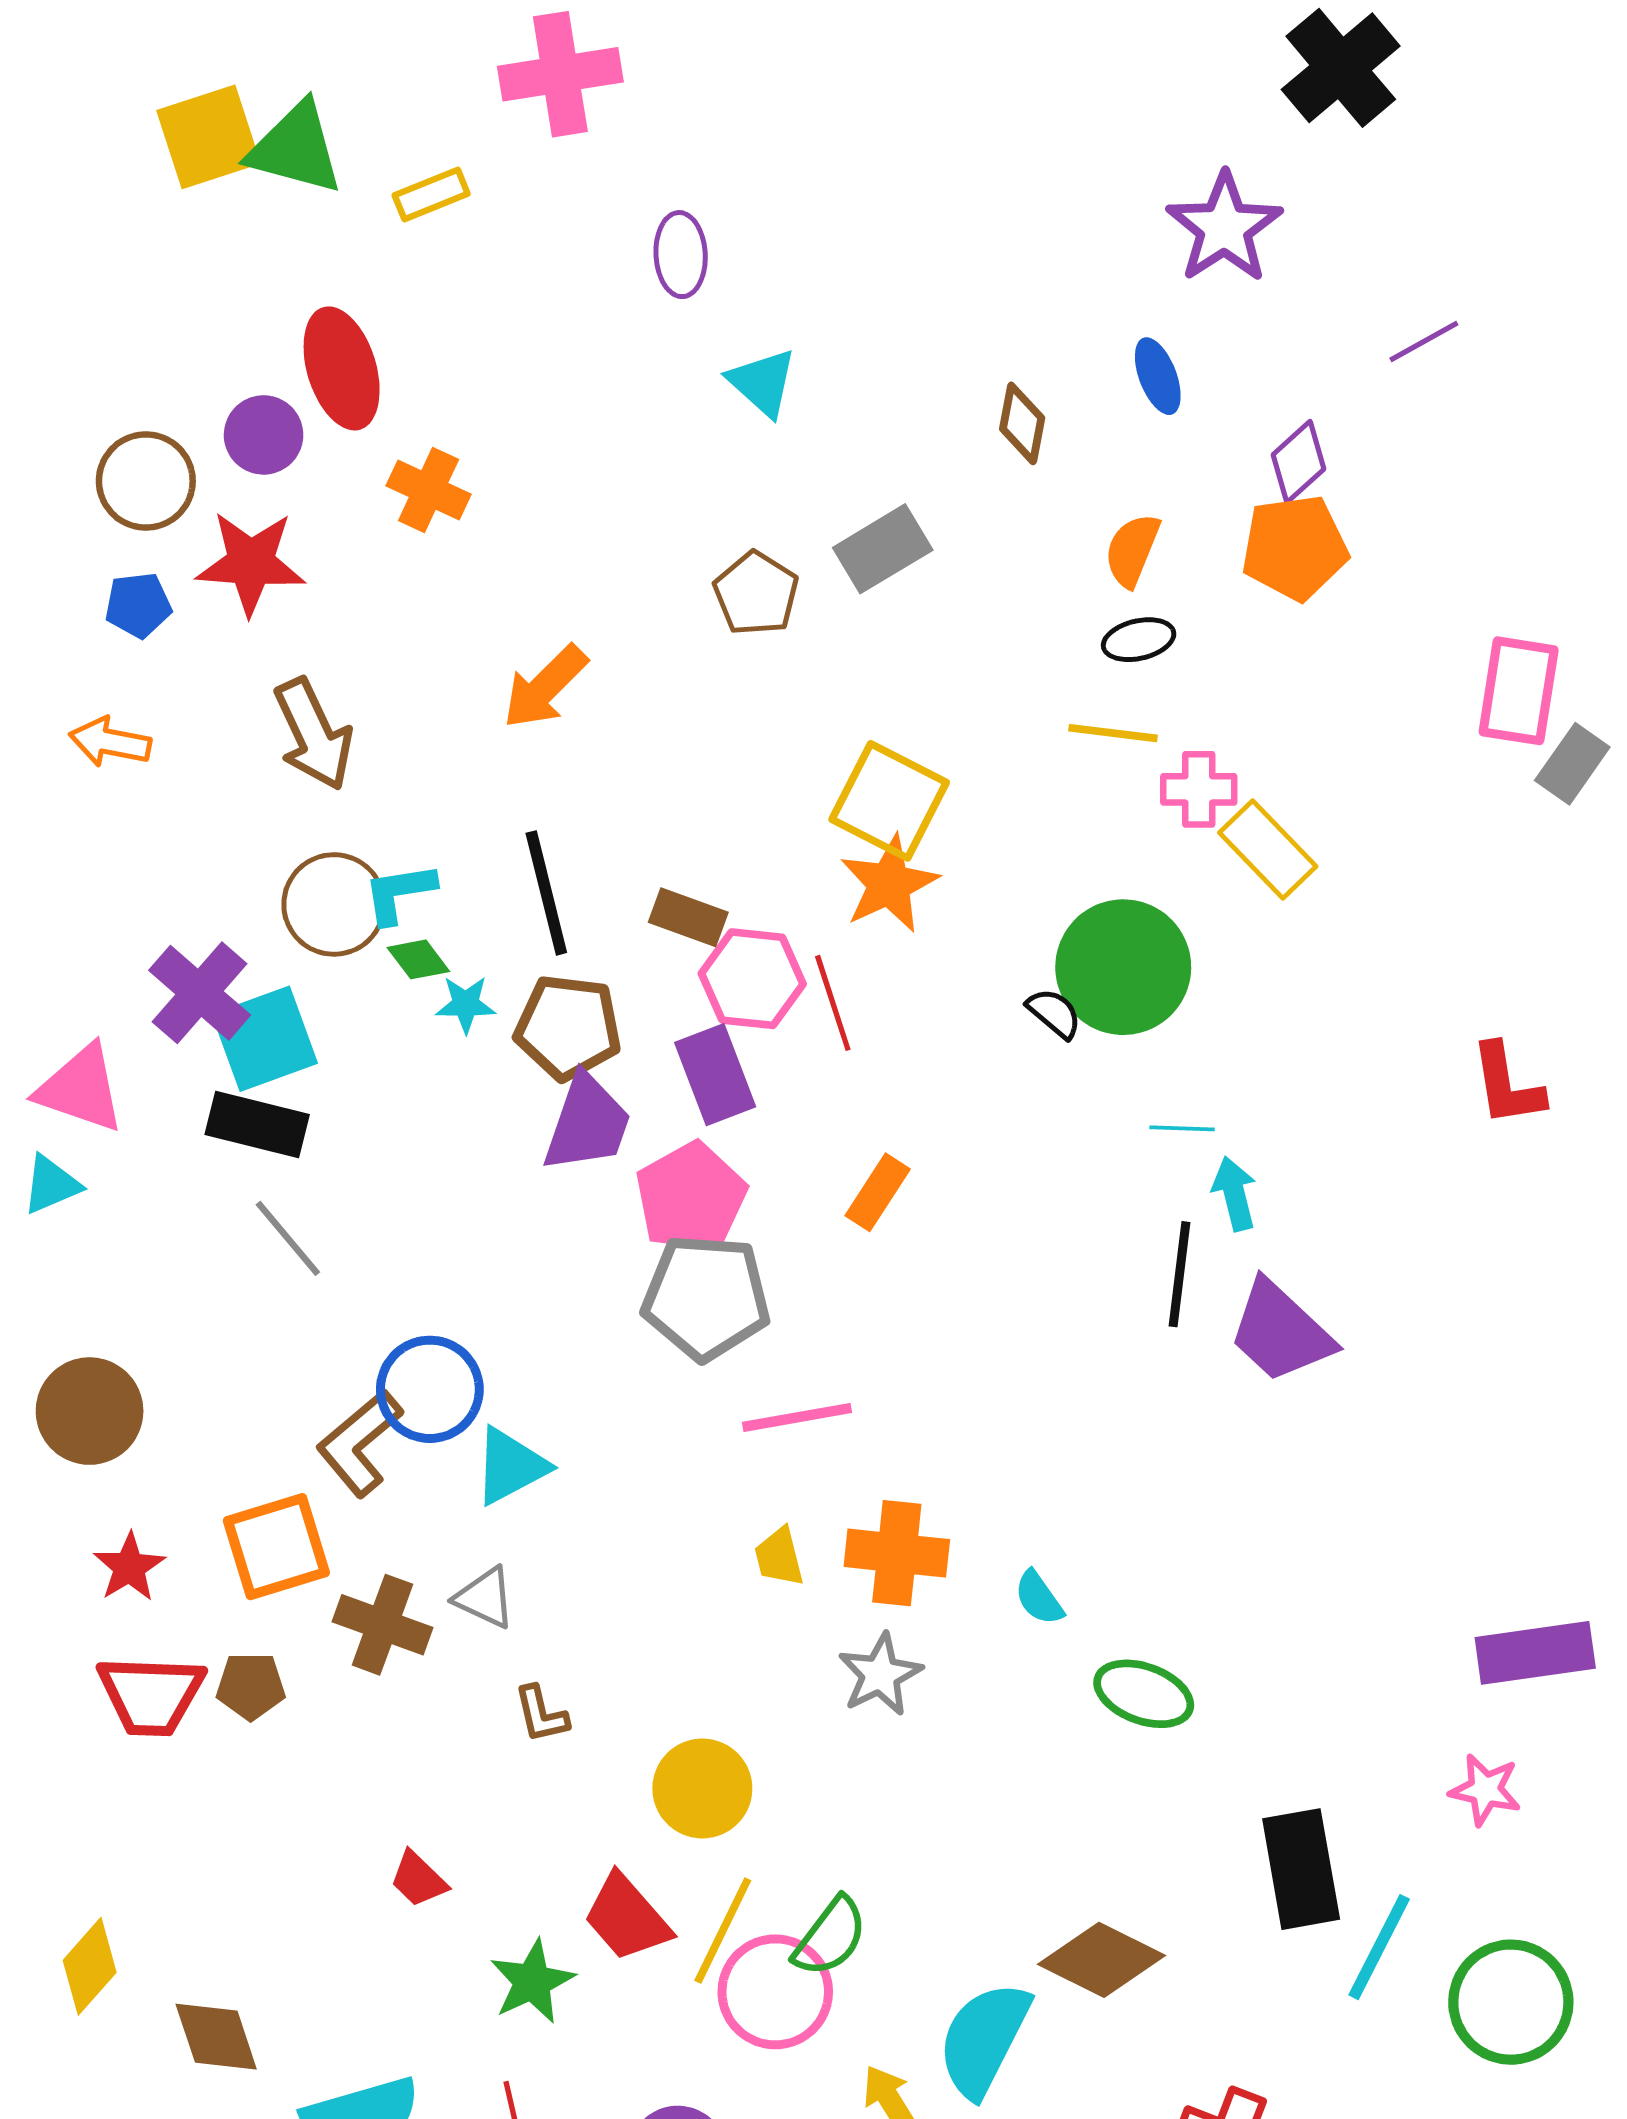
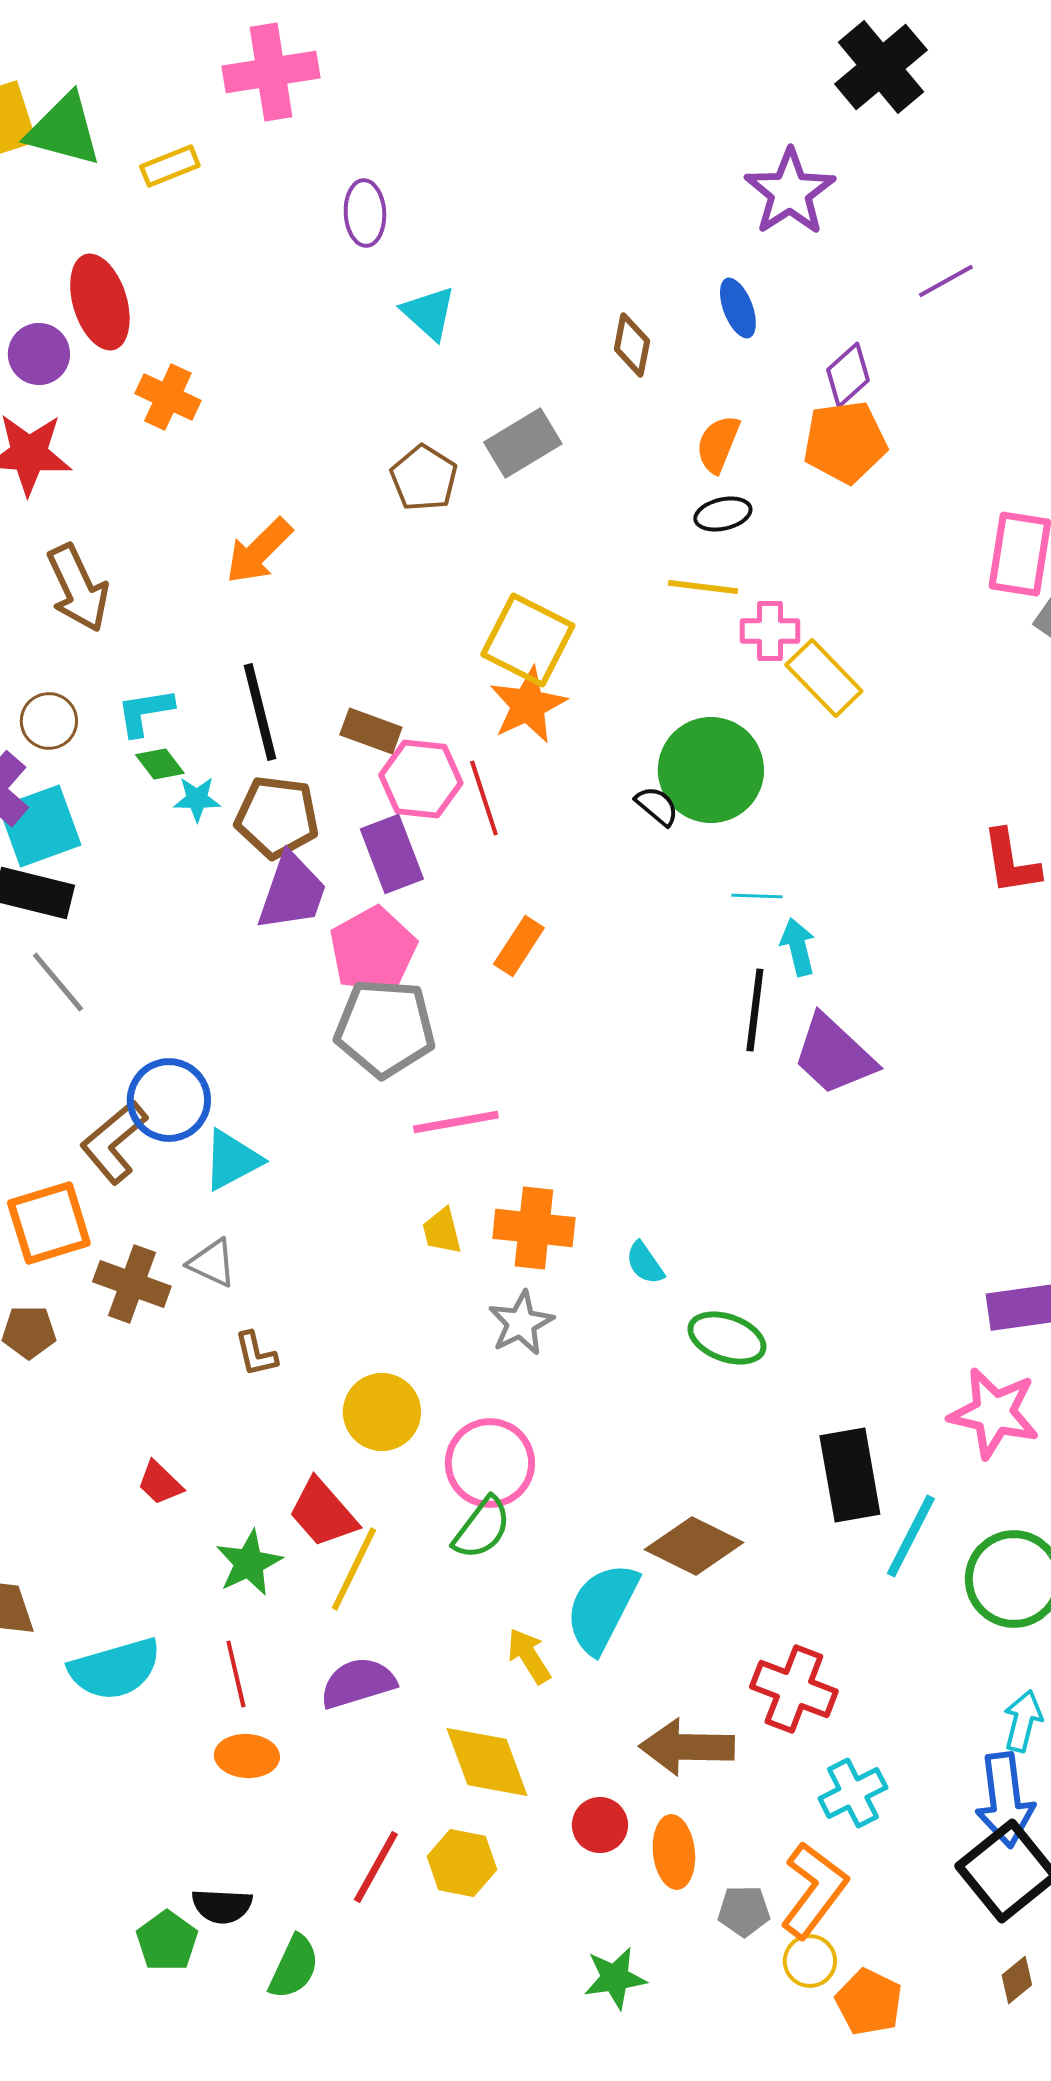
brown circle: (334, 904) -> (49, 721), moved, size x0.7
pink star: (1485, 1790) -> (994, 1413), size x1.6
yellow line: (723, 1930) -> (354, 1569), moved
pink circle: (775, 1992) -> (490, 1463), moved

